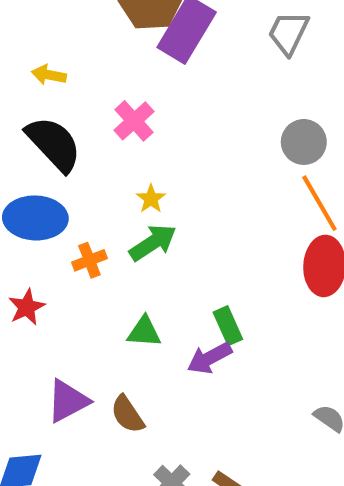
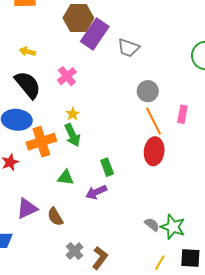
gray trapezoid: (288, 33) -> (128, 48), moved, turned -100
green arrow: (153, 243) -> (72, 135), turned 95
orange cross: (89, 260) -> (41, 142), size x1.8
green rectangle: (228, 326) -> (107, 167), moved

